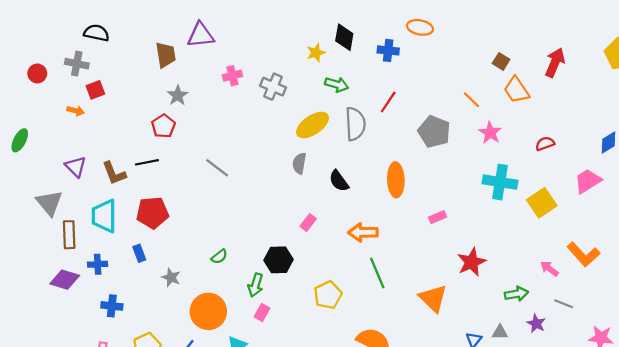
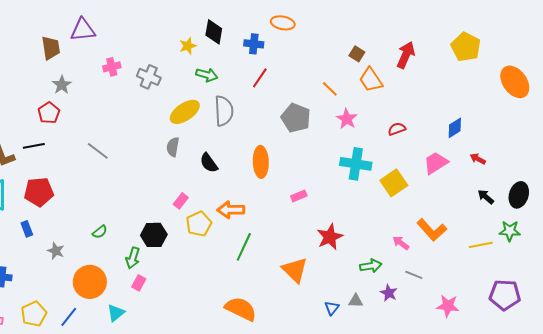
red line: (388, 102) -> (260, 78), moved
green line: (377, 273) -> (244, 247), turned 48
yellow pentagon: (328, 295) -> (199, 224), moved

